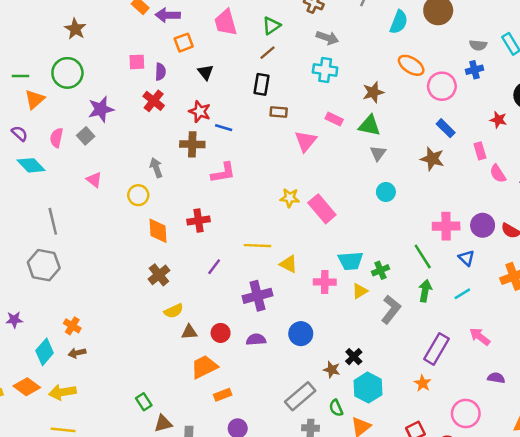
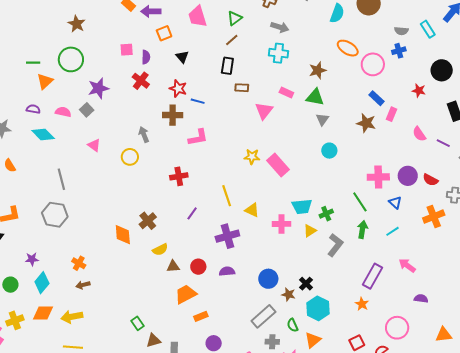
purple semicircle: (19, 133) -> (33, 109), turned -32
pink semicircle: (56, 138) -> (63, 112), turned 91
pink rectangle: (480, 151) -> (392, 114), moved, turned 40
orange diamond: (158, 231) -> (123, 235), moved
yellow line: (257, 246) -> (227, 196), turned 70
blue circle: (301, 334) -> (268, 279), moved
cyan diamond: (45, 352) -> (42, 283), moved
orange diamond: (27, 387) -> (43, 313), turned -35

